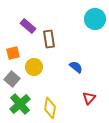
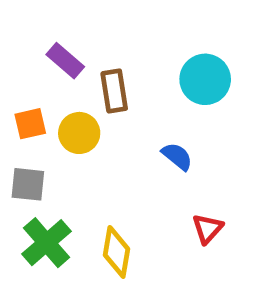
cyan circle: (95, 19) -> (205, 79), moved
yellow circle: (34, 67) -> (79, 133), moved
gray square: (12, 79) -> (28, 184), turned -35

